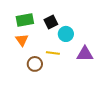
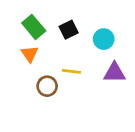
green rectangle: (25, 20) -> (34, 27), turned 60
cyan circle: (66, 34) -> (104, 39), moved

